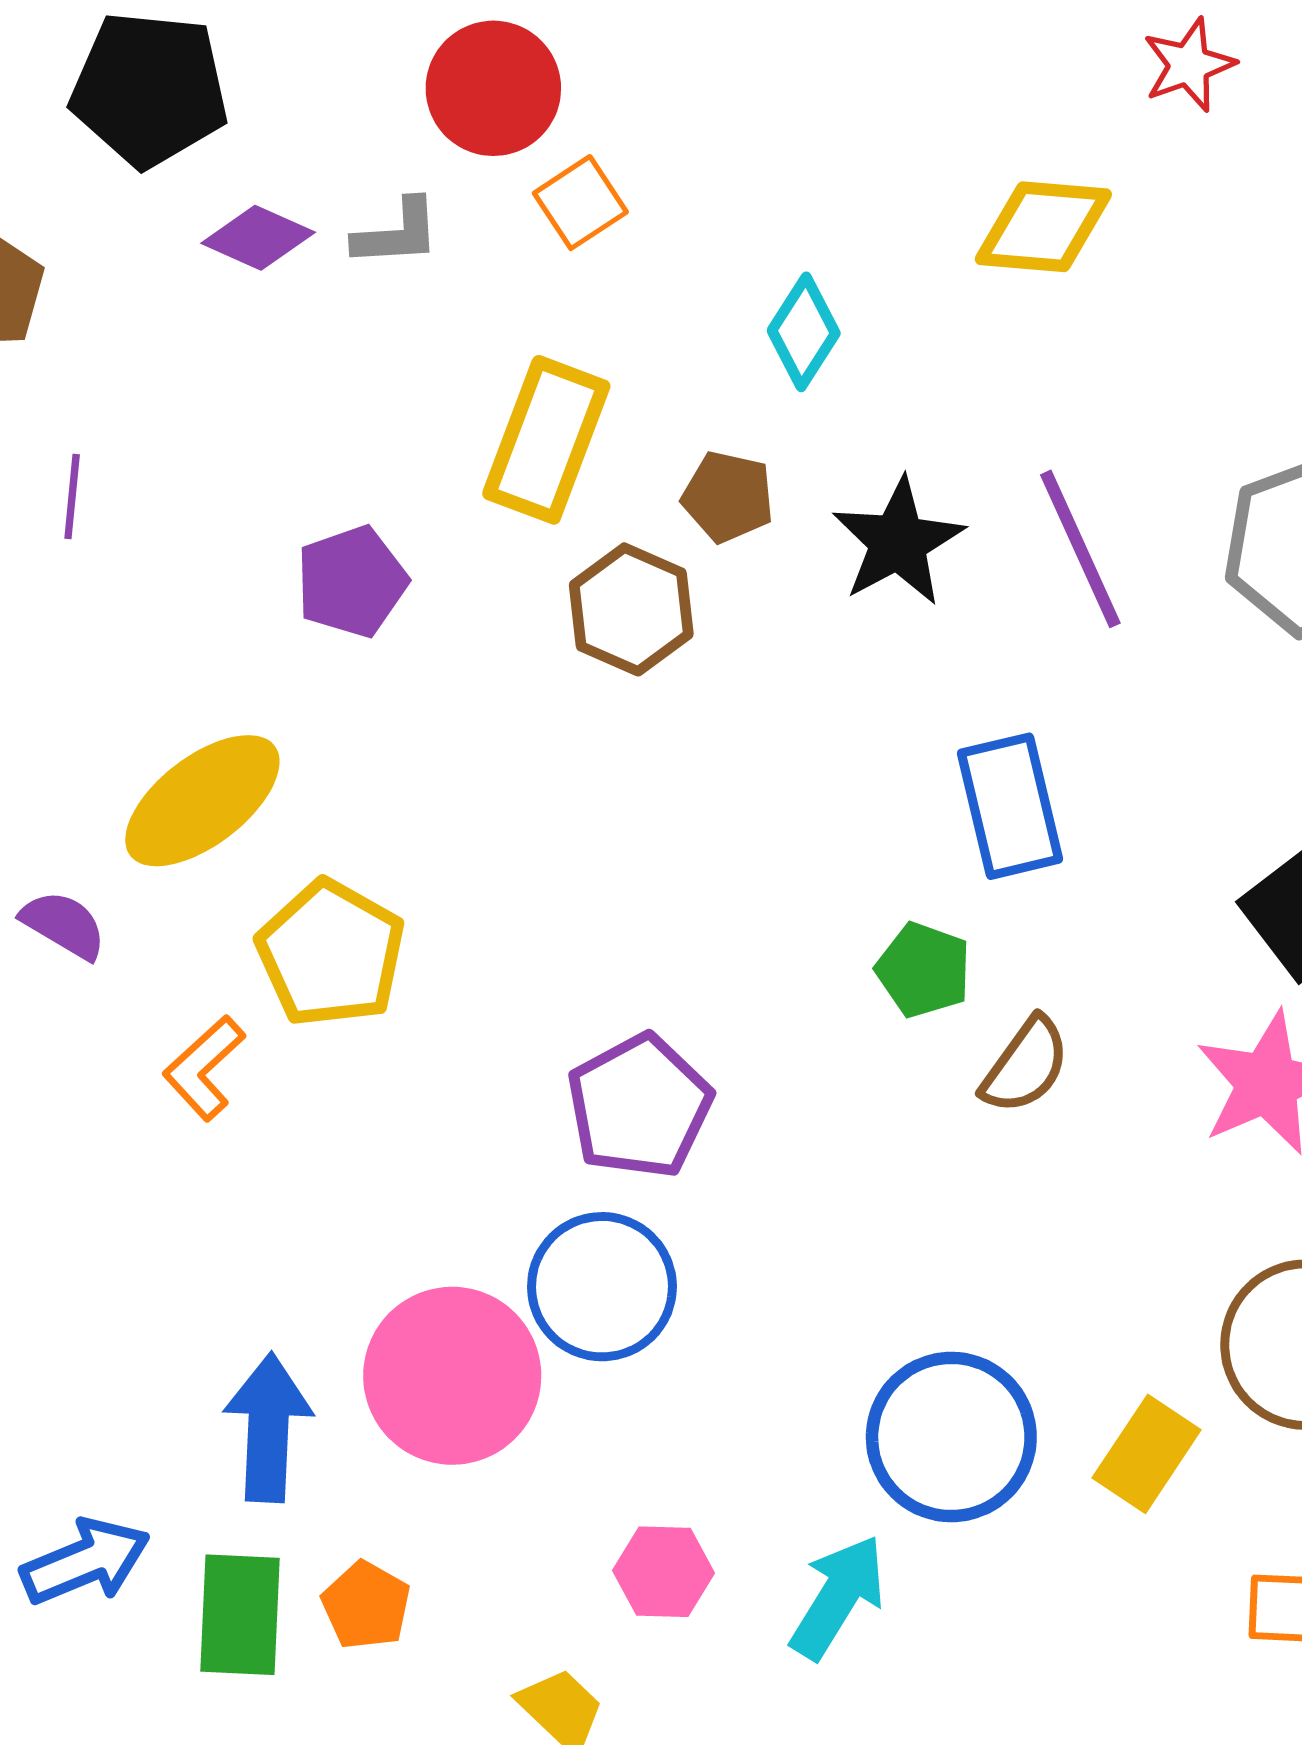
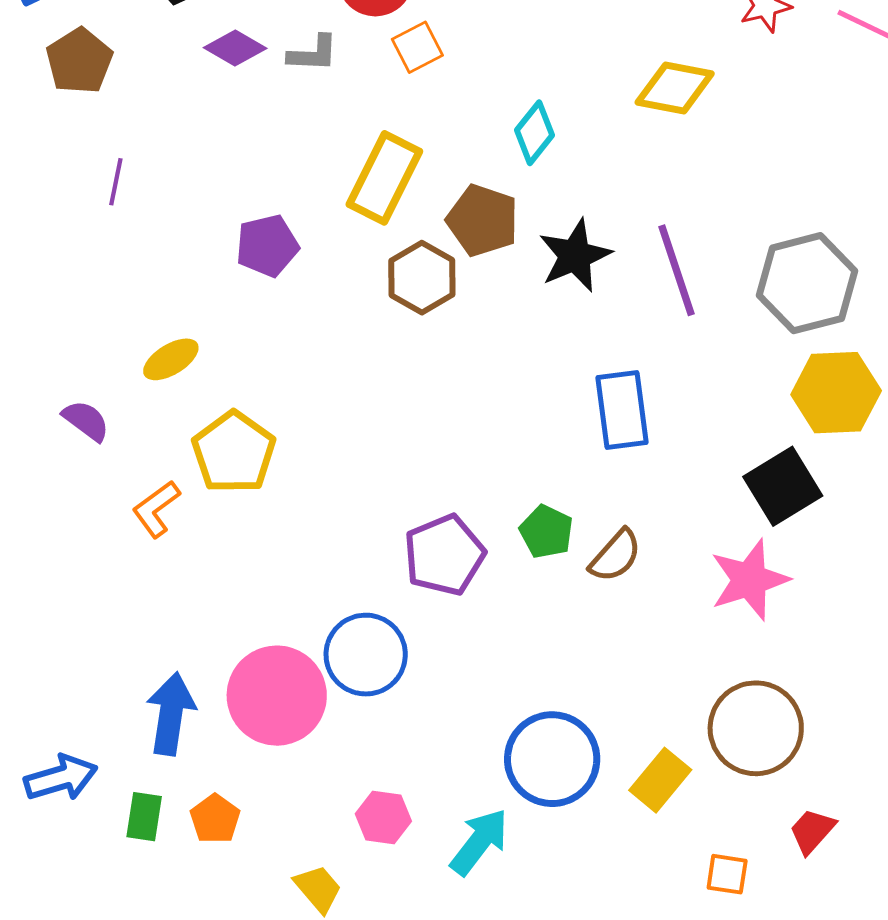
brown pentagon: (728, 497) -> (482, 220), size x1.4
yellow ellipse: (202, 801) -> (171, 359), size x0.6
green pentagon: (924, 970) -> (546, 532), moved
purple pentagon: (639, 1106) -> (444, 555), moved
green rectangle: (240, 1615) -> (144, 817), size x0.7

